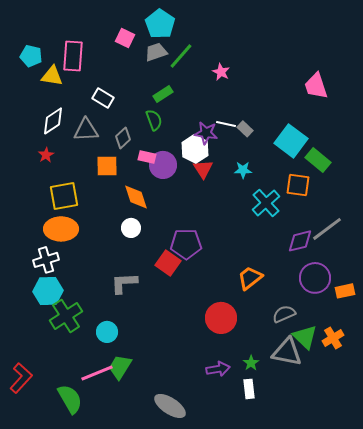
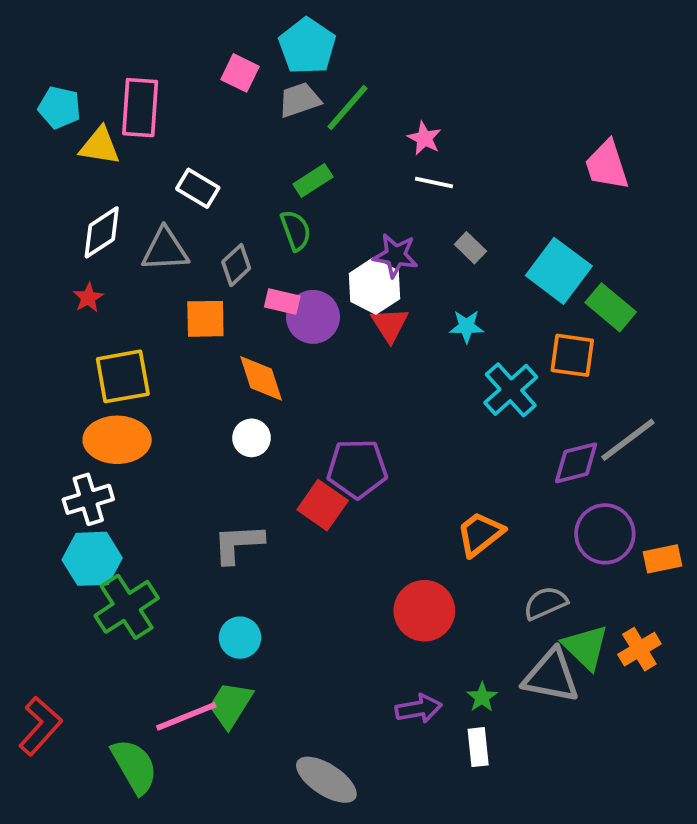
white line: (226, 124) -> (434, 182), moved
cyan circle: (107, 332) -> (240, 638), moved

